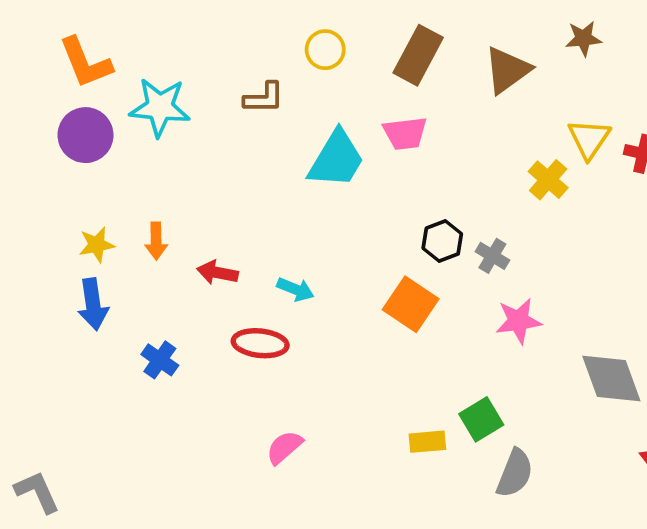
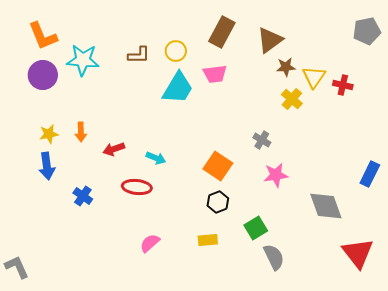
brown star: (583, 38) -> (286, 67), moved
yellow circle: (325, 50) -> (176, 51), moved
black hexagon: (442, 241) -> (218, 202), moved
red arrow: (217, 273) -> (114, 149), turned -30
yellow rectangle: (427, 442) -> (208, 240), moved
gray semicircle: (515, 473) -> (274, 257), turned -48

